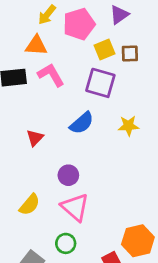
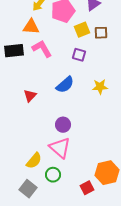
purple square: (100, 83) -> (79, 55), size x0.6
purple circle: (68, 175) -> (63, 125), moved
yellow semicircle: (30, 205) -> (34, 161), moved

